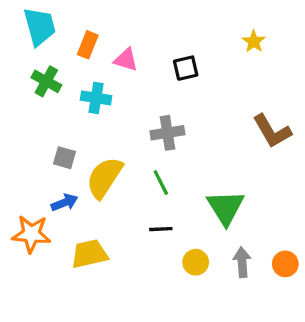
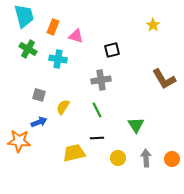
black square: (186, 68) -> (112, 50), moved
yellow semicircle: (104, 178) -> (63, 107), size x0.6
green triangle: (226, 207) -> (136, 125), size x0.7
yellow trapezoid: (89, 254) -> (74, 153), moved

